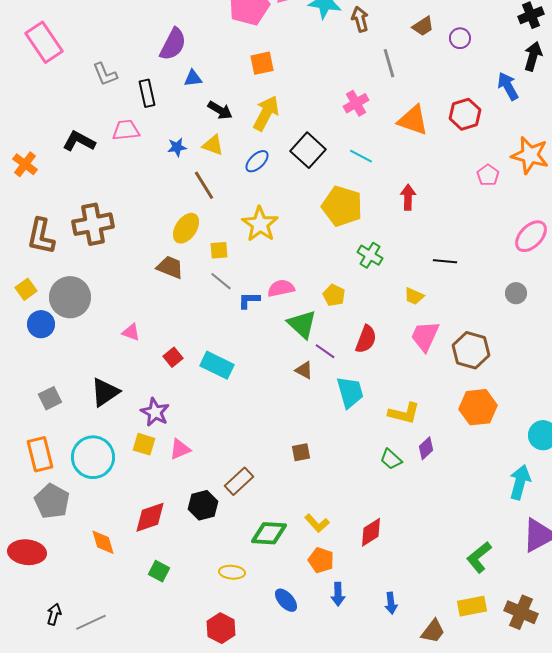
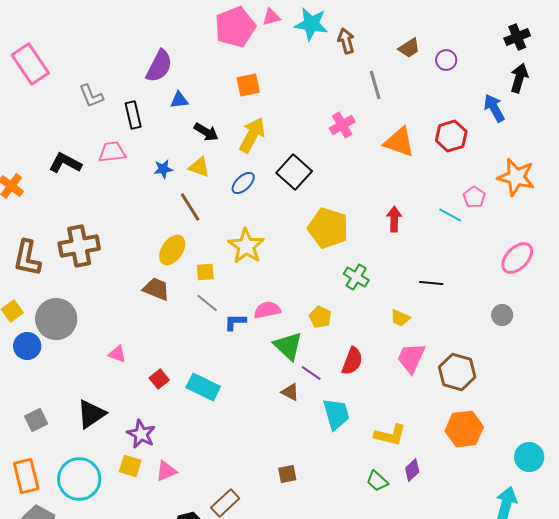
cyan line: (361, 156) -> (450, 215), moved

